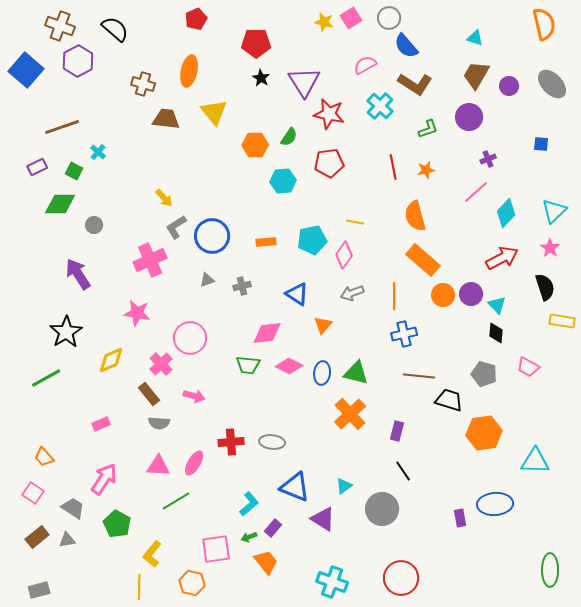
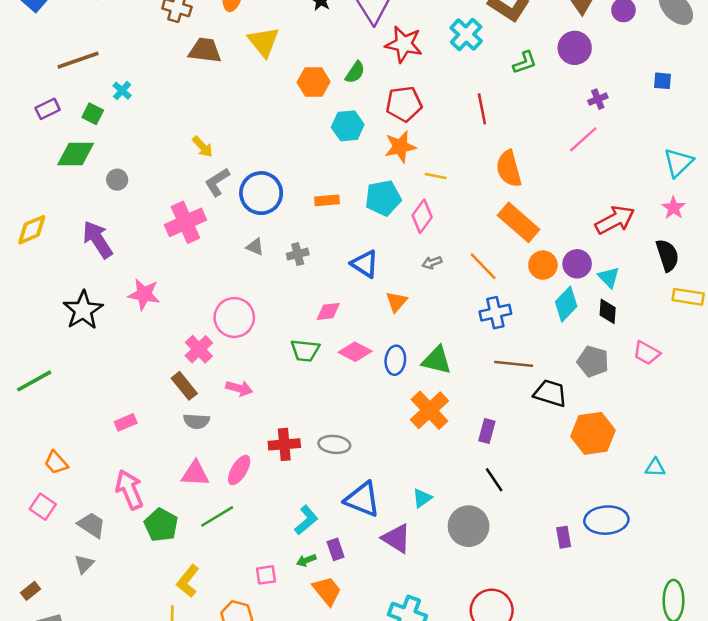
orange star: (426, 170) -> (400, 147), moved, size x1.5
cyan diamond: (506, 213) -> (566, 304), moved
gray triangle: (207, 280) -> (255, 247), turned 42
gray arrow: (352, 293) -> (432, 263), size x0.7
orange line: (394, 296) -> (483, 266), turned -44
pink star: (137, 313) -> (144, 294), moved
pink diamond: (267, 333) -> (328, 311), size x0.7
yellow diamond: (111, 360) -> (32, 230), moved
green line: (46, 378) -> (34, 381), moved
cyan triangle: (535, 461) -> (655, 468), size x0.6
pink arrow: (104, 479) -> (129, 490), turned -56
green pentagon: (117, 524) -> (161, 525), moved
purple rectangle: (273, 528) -> (336, 549), turned -60
brown rectangle: (37, 537) -> (31, 591), moved, size x0.7
gray triangle: (67, 540) -> (84, 564), turned -36
pink square: (216, 549) -> (266, 575), size x0.6

